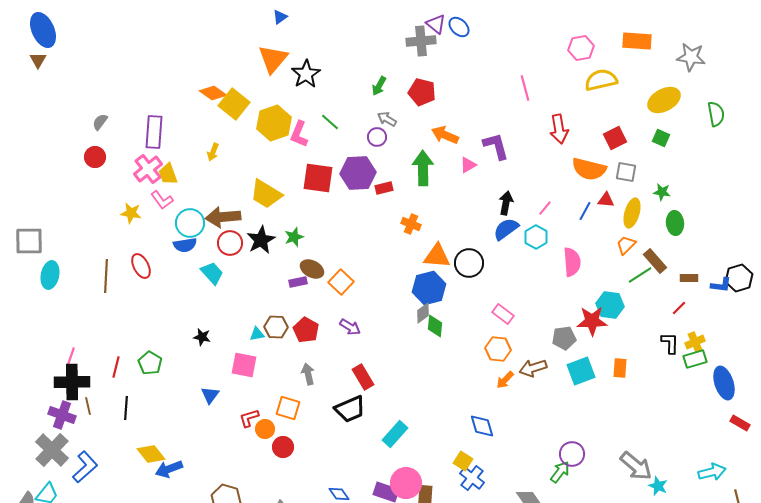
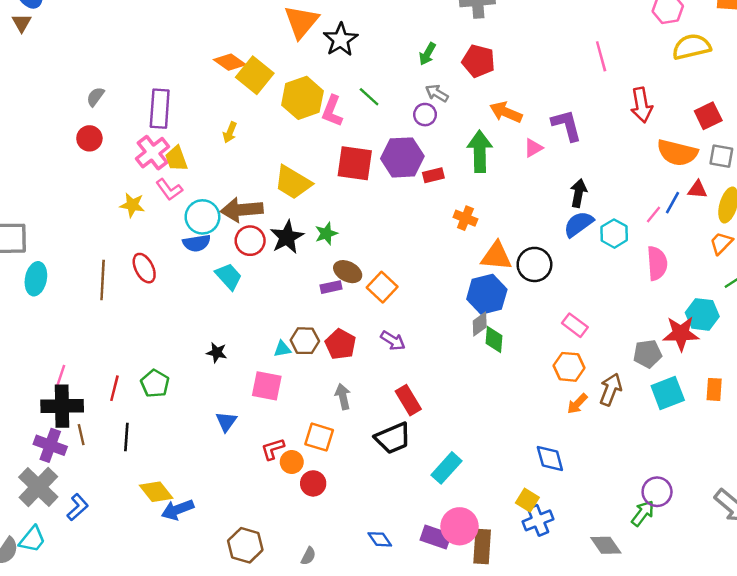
pink line: (545, 208) -> (653, 215), moved
brown arrow: (533, 368) -> (611, 389), turned 128
blue L-shape: (85, 467) -> (78, 507), size x0.7
blue cross: (472, 478) -> (538, 520), turned 30

